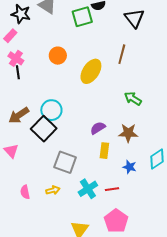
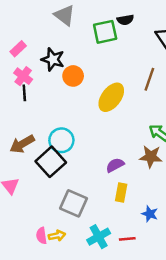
black star: (21, 14) -> (53, 59), moved
brown star: (128, 133) -> (151, 157), moved
pink semicircle: (25, 192) -> (41, 236), moved

